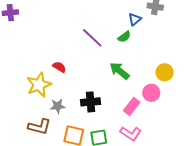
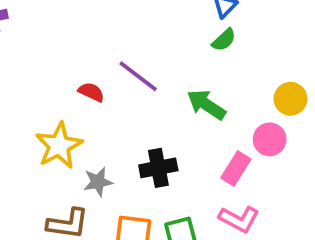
green semicircle: (124, 37) -> (224, 40), moved
purple line: (92, 38) -> (138, 76), moved
red semicircle: (59, 67) -> (91, 92), moved

